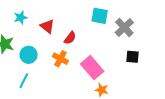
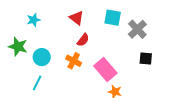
red triangle: (47, 26) -> (77, 18), moved

